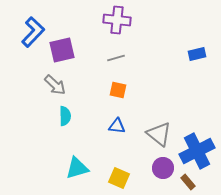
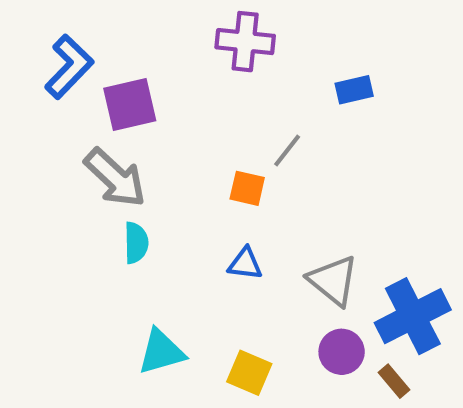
blue rectangle: (197, 54) -> (354, 90), moved
gray line: (116, 58) -> (287, 151), moved, turned -36
gray arrow: (55, 85) -> (115, 178), size x1.4

